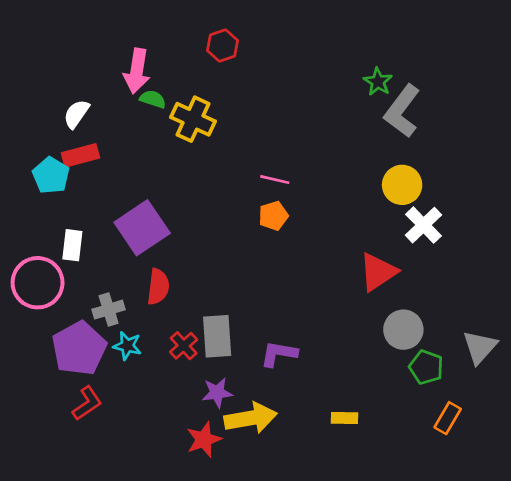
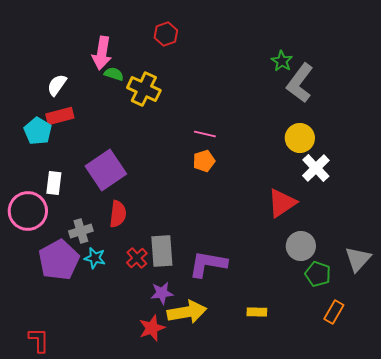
purple L-shape: (279, 354) -> (208, 264), size x1.4
red L-shape: (87, 403) -> (39, 340), moved, turned -56

